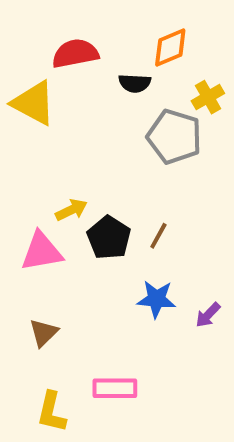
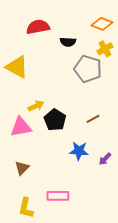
orange diamond: (170, 48) -> (102, 24), moved, turned 45
yellow triangle: (34, 103) -> (17, 67), moved
brown line: (158, 236) -> (93, 119), moved, turned 32

